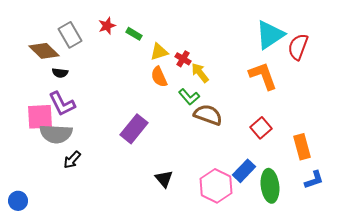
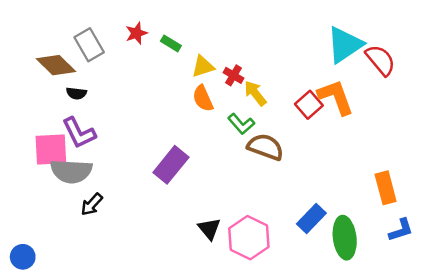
red semicircle: (298, 47) -> (380, 60), turned 120
red square: (261, 128) -> (309, 105), moved
pink hexagon: (216, 186) -> (249, 238), moved

